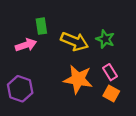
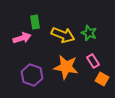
purple hexagon: (20, 89) -> (32, 75), moved
orange square: (111, 93) -> (102, 79), moved

